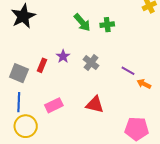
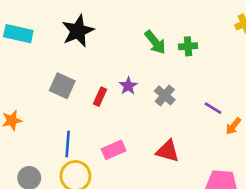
gray square: (19, 73) -> (62, 86), moved
orange arrow: (144, 84) -> (233, 126), turned -80

